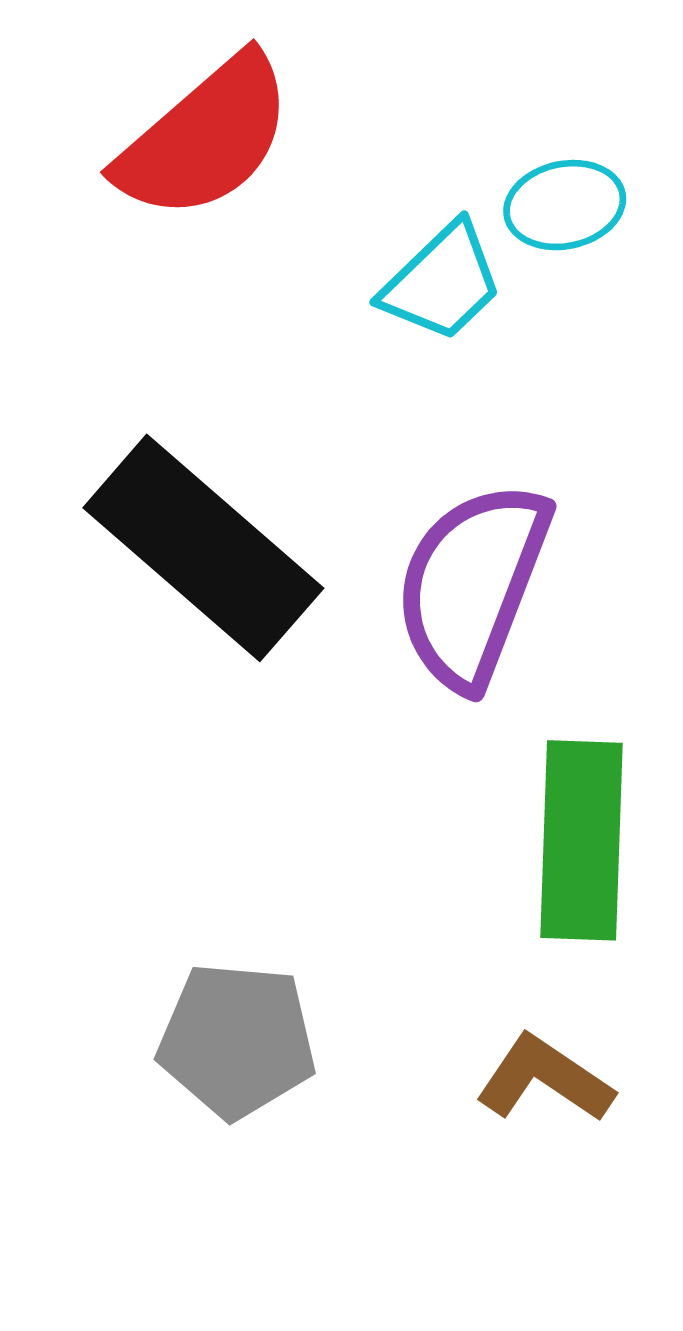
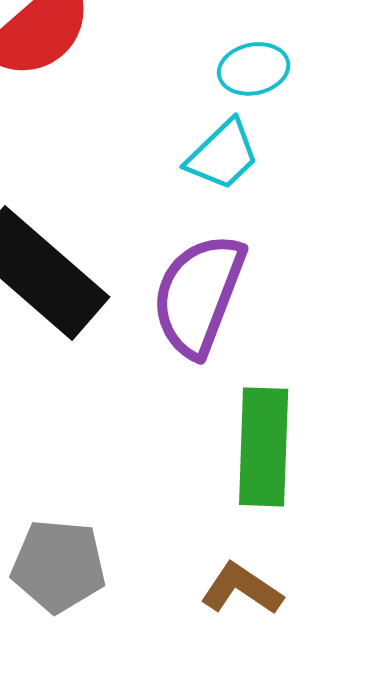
cyan trapezoid: (442, 282) -> (223, 155), moved

